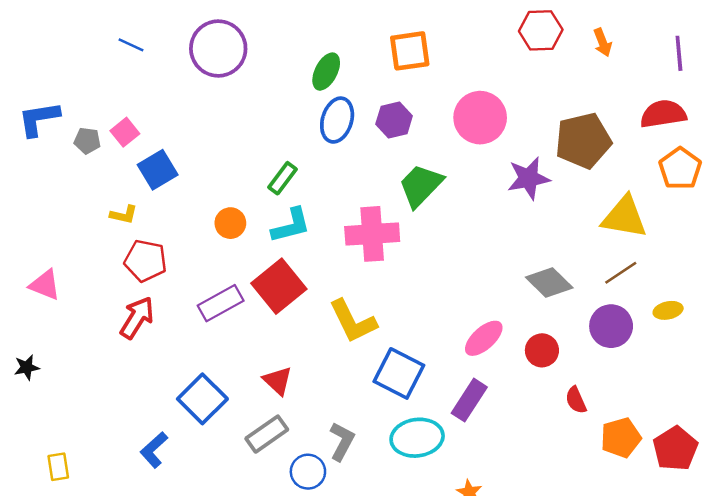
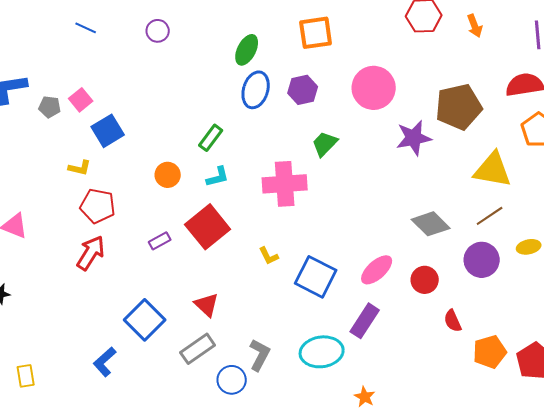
purple circle: (218, 48) -> (158, 31), size x0.5
green trapezoid: (421, 186) -> (325, 144), size x0.7
cyan L-shape: (291, 226) -> (218, 177), size x0.7
purple rectangle: (221, 303) -> (160, 241), size x0.6
yellow L-shape: (353, 321) -> (269, 256), size x0.5
blue square: (399, 373) -> (316, 277), moved

